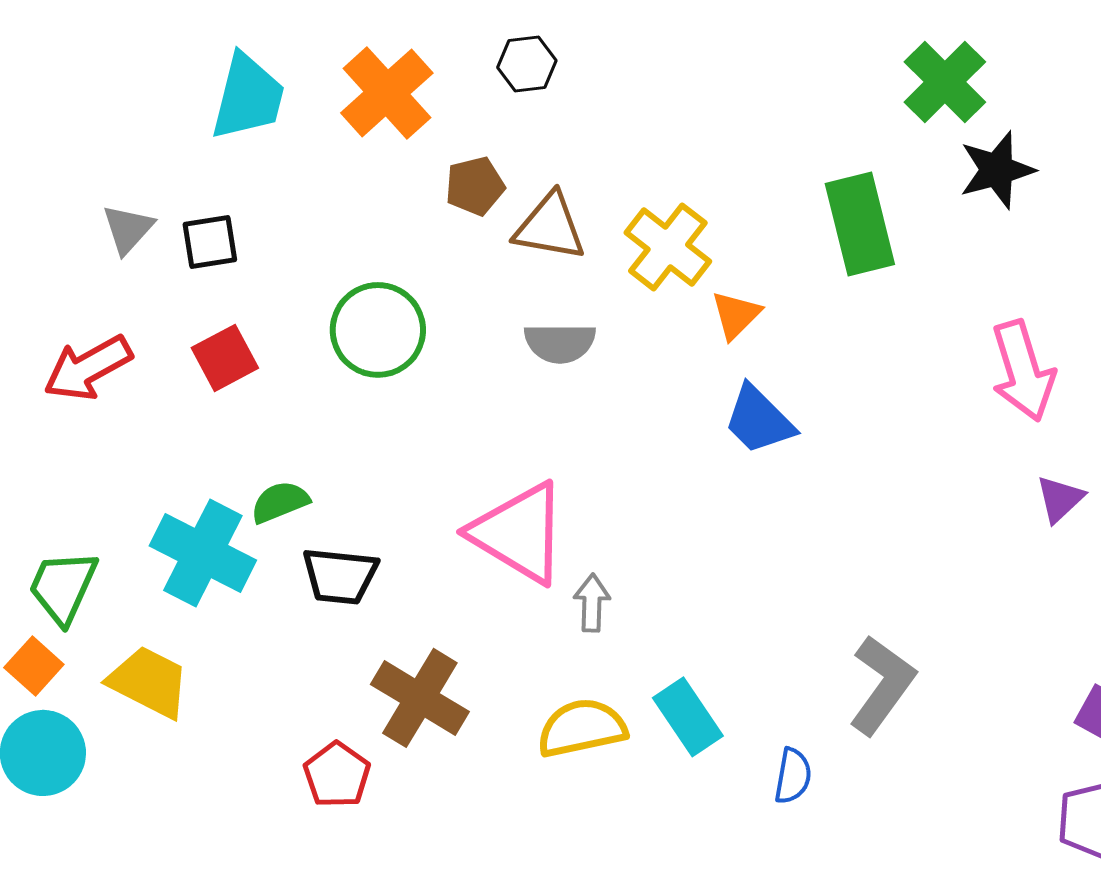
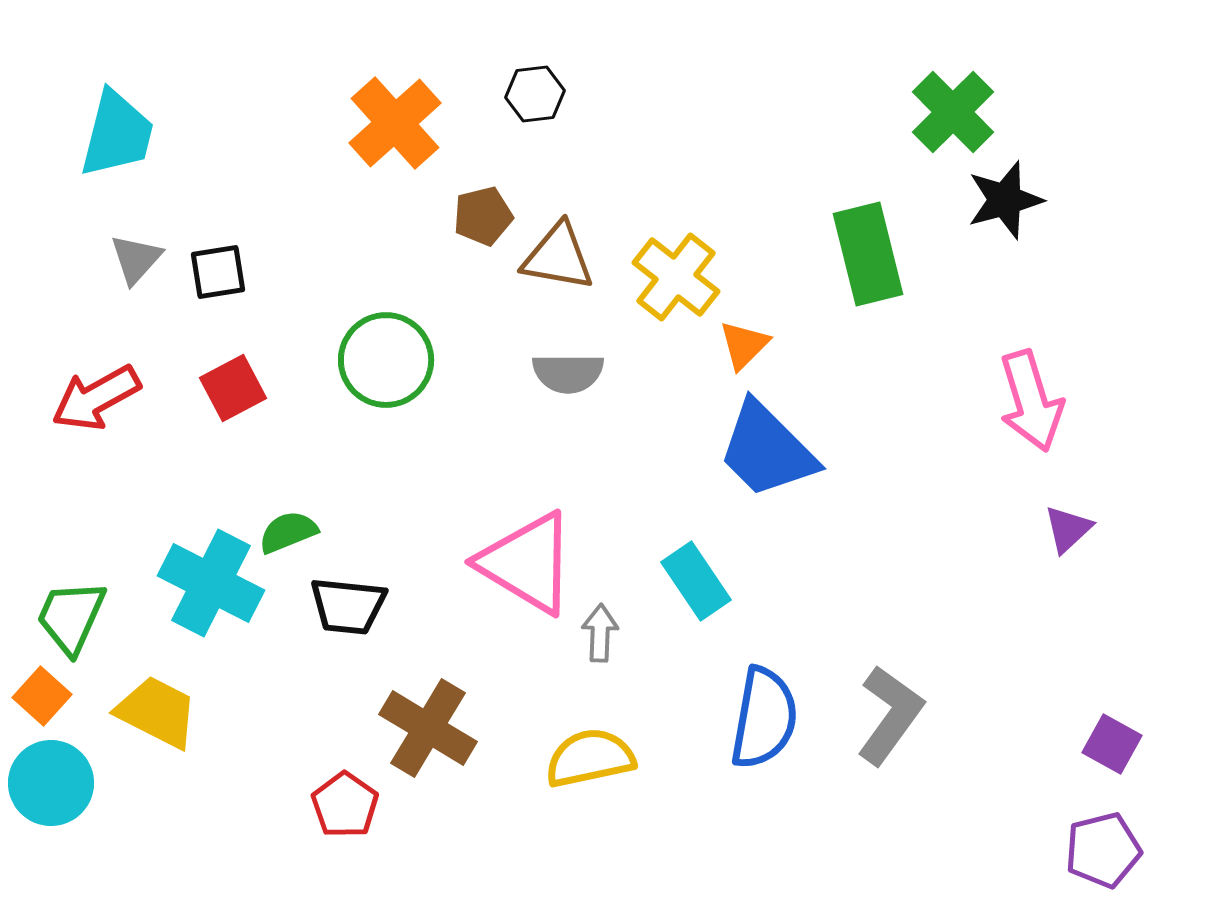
cyan trapezoid: (248, 97) -> (117, 134), moved
blue trapezoid: (759, 420) -> (767, 450), size x1.4
cyan rectangle: (688, 717) -> (696, 581), moved
blue semicircle: (793, 776) -> (764, 718), moved, size x1.8

